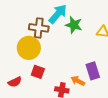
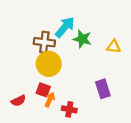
yellow circle: (29, 48) -> (49, 64), moved
orange arrow: (78, 81) -> (50, 100), moved, turned 88

